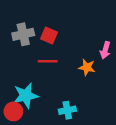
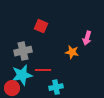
gray cross: (23, 34) -> (23, 51), moved
red line: (48, 61) -> (43, 70), moved

